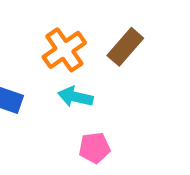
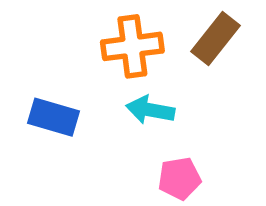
orange cross: (64, 50) -> (132, 46), turned 30

